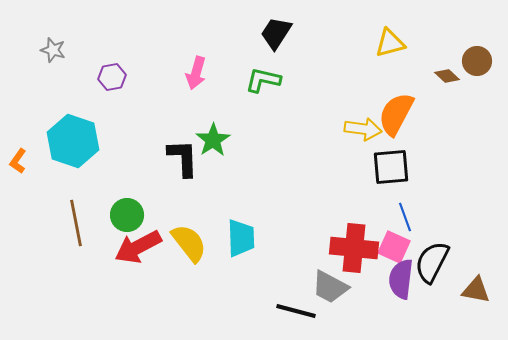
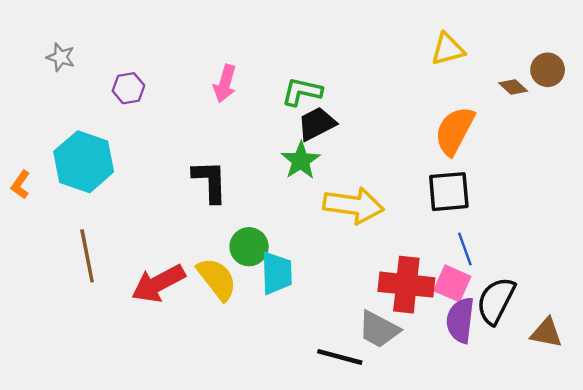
black trapezoid: (276, 33) -> (317, 124), moved, turned 30
yellow arrow: (363, 129) -> (354, 205), moved, size x1.4
green star: (213, 140) -> (301, 161), moved
green circle: (127, 215) -> (249, 247), moved

